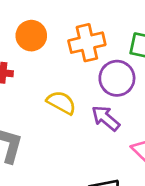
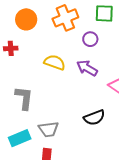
purple circle: (117, 78) -> (90, 39), size x0.6

